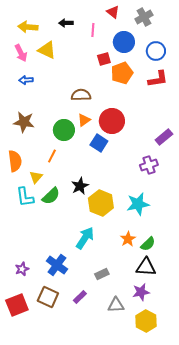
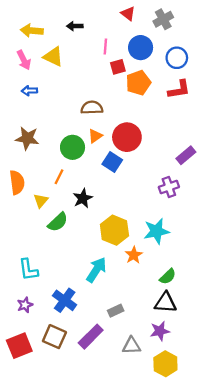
pink line: (93, 30) -> (105, 46), moved
black star: (80, 186) -> (83, 198), moved
cyan L-shape: (25, 197) -> (28, 270), moved
orange star: (128, 239) -> (134, 255), moved
purple rectangle: (80, 297) -> (91, 337), size x1.6

